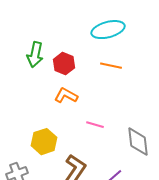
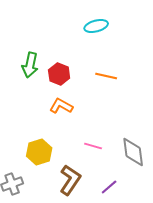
cyan ellipse: (108, 30) -> (96, 26), moved, size x0.7
pink line: (95, 125) -> (93, 146), moved

